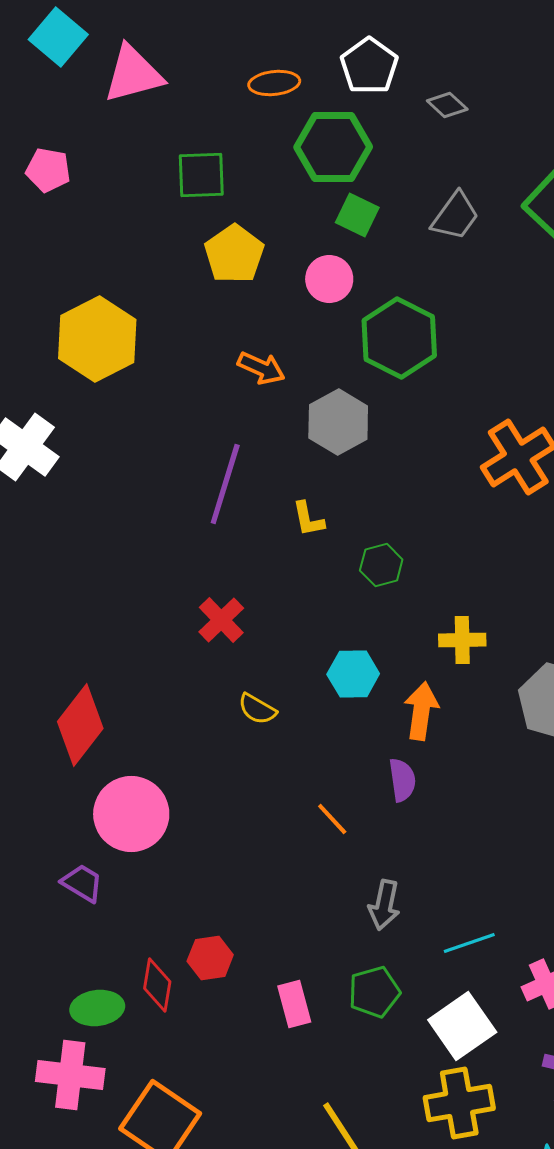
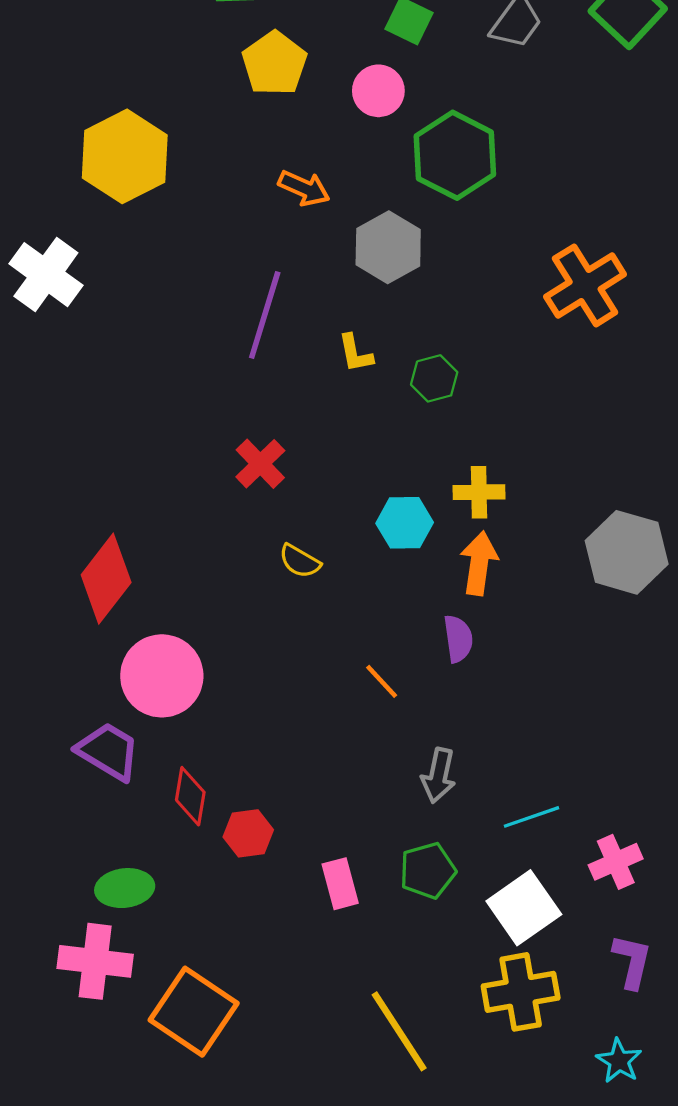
green hexagon: (381, 565) -> (434, 378), moved
yellow cross: (462, 640) -> (479, 492), moved
purple trapezoid: (82, 883) -> (108, 751), size x1.4
red diamond: (157, 985) -> (190, 796), moved

